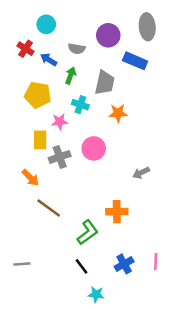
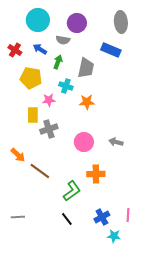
cyan circle: (46, 24) -> (38, 20), size x1.5
purple circle: (108, 35) -> (77, 23), moved
red cross: (26, 49) -> (15, 50), moved
orange star: (118, 113) -> (87, 102), moved
pink circle: (94, 148) -> (84, 142), moved
gray arrow: (141, 173) -> (116, 142), turned 40
orange arrow: (30, 178) -> (18, 155), moved
cyan star: (96, 294) -> (114, 236), moved

